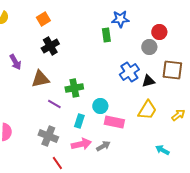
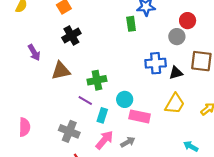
blue cross: (129, 72) -> (156, 63), turned 30
purple line: (54, 104) -> (85, 100), moved
pink arrow: (81, 144) -> (104, 140), turned -36

